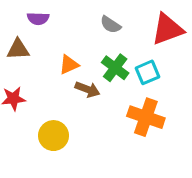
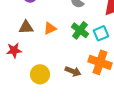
brown triangle: (18, 49) -> (26, 27), moved
brown arrow: (87, 89) -> (73, 71), moved

